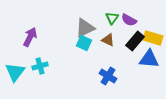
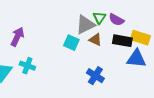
gray triangle: (85, 28) -> (85, 25), moved
black rectangle: (135, 41) -> (122, 41), turned 60
cyan cross: (40, 66) -> (27, 66), turned 35

